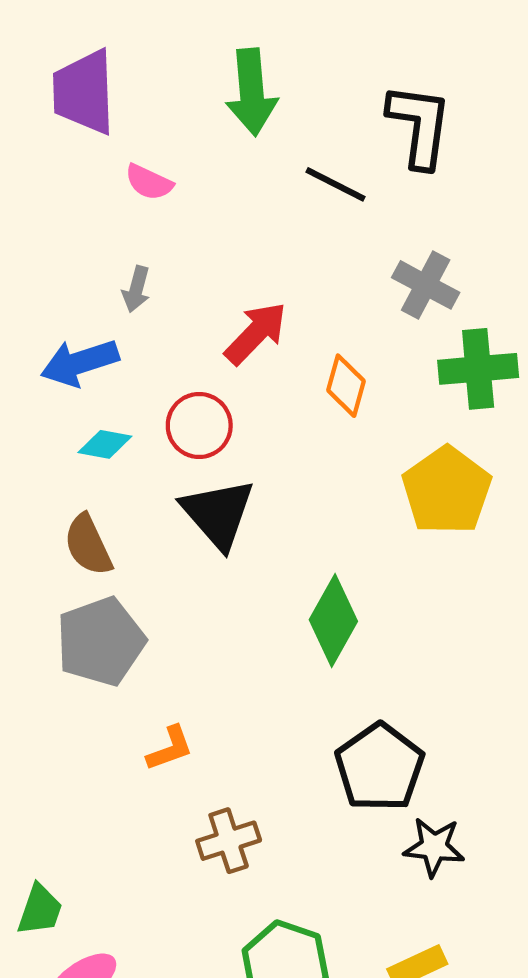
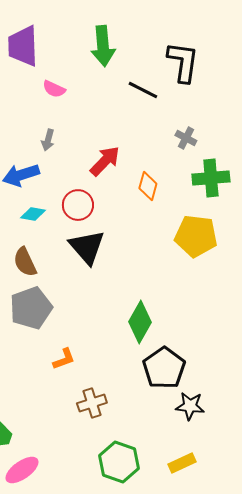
gray cross: (426, 285) -> (186, 138), size x0.7
yellow pentagon: (447, 490) -> (196, 236), turned -30
green diamond: (333, 620) -> (140, 322), moved

